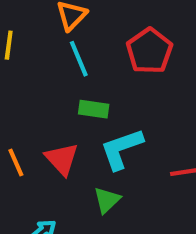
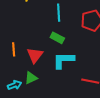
green triangle: (107, 200) -> (31, 78), moved

